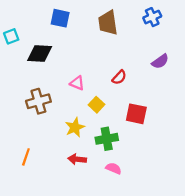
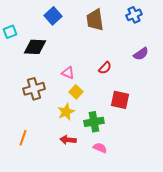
blue square: (60, 18) -> (53, 16), turned 36
yellow square: (96, 105) -> (76, 92), moved

